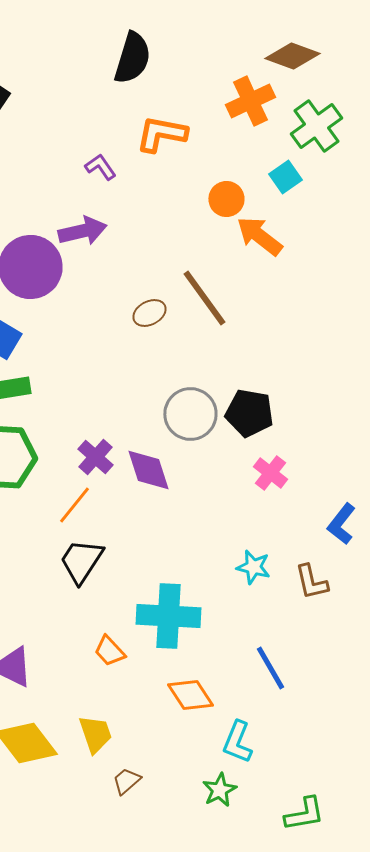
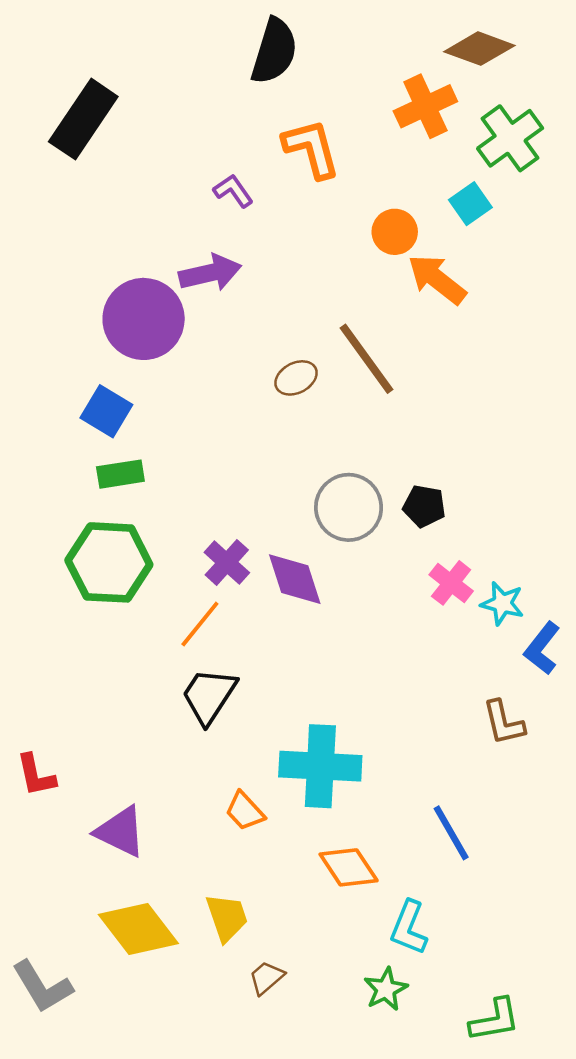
orange L-shape: (161, 134) -> (311, 149), turned 64
black pentagon: (249, 413) -> (424, 506), size x0.7
cyan star: (253, 567) -> (502, 603), moved

